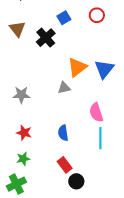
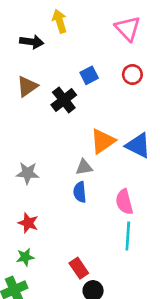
brown triangle: (17, 29) -> (27, 86), turned 30
blue triangle: (104, 69) -> (138, 145), turned -45
blue semicircle: (63, 133) -> (80, 192), moved

